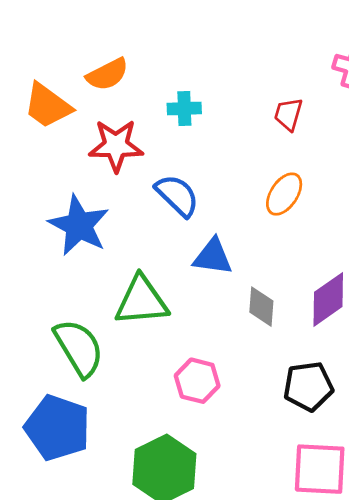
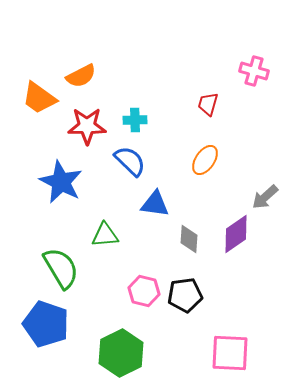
cyan cross: (184, 109) -> (135, 120), moved
green triangle: (142, 301) -> (105, 235), size x0.7
black pentagon: (308, 386) -> (185, 295), moved

